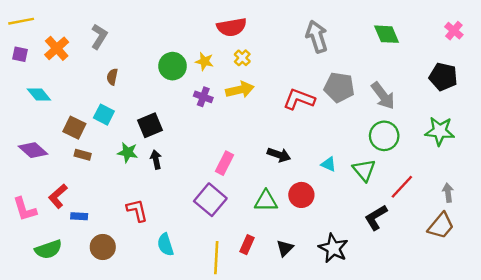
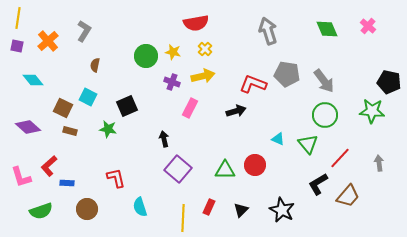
yellow line: (21, 21) -> (18, 18), turned -70
pink cross: (454, 31) -> (368, 26), moved
black pentagon: (443, 77) -> (389, 82), moved
black arrow: (279, 155) -> (236, 111), moved, turned -36
black arrow: (156, 160) -> (164, 139), moved
pink rectangle: (225, 163) -> (190, 108), moved
brown trapezoid: (441, 226) -> (348, 196), moved

